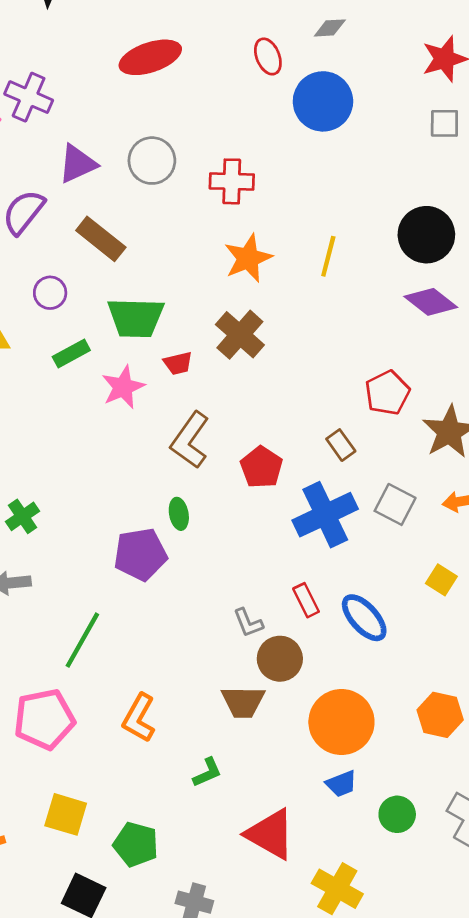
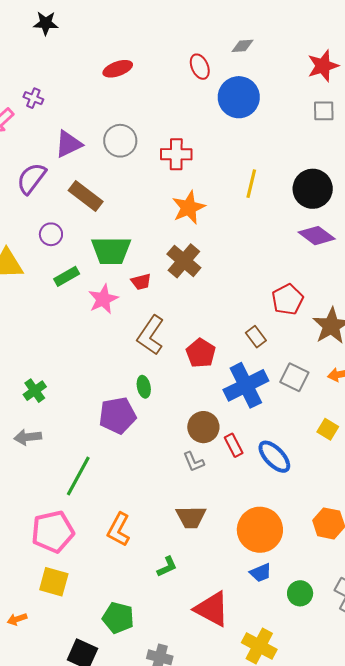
red ellipse: (150, 57) -> (118, 69), size x0.7
purple cross: (29, 97) -> (33, 98), size x0.6
yellow line: (328, 256) -> (251, 184), moved
brown circle: (280, 659) -> (203, 427), moved
yellow square: (66, 814) -> (54, 582), moved

